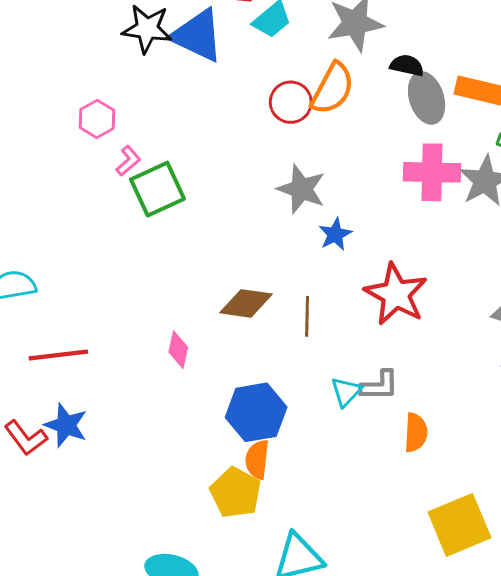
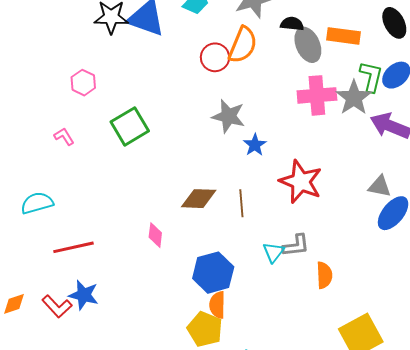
pink L-shape: (128, 161) -> (64, 137), moved, turned -75

